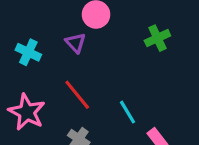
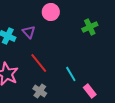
purple triangle: (76, 43) -> (29, 32), moved

